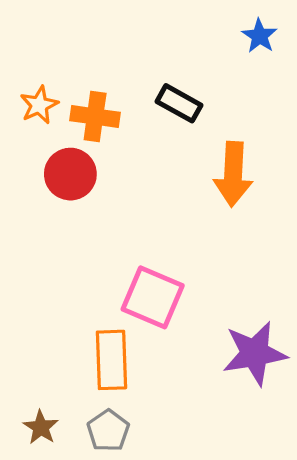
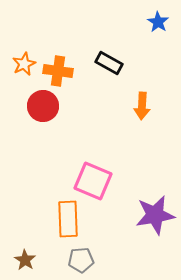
orange arrow: (233, 174) -> (142, 106), size x0.7
gray pentagon: (108, 431) -> (81, 260), moved, turned 30

